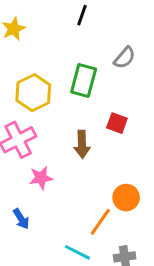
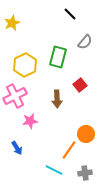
black line: (82, 15) -> (70, 14), moved, turned -64
red square: (117, 123) -> (80, 85), turned 32

